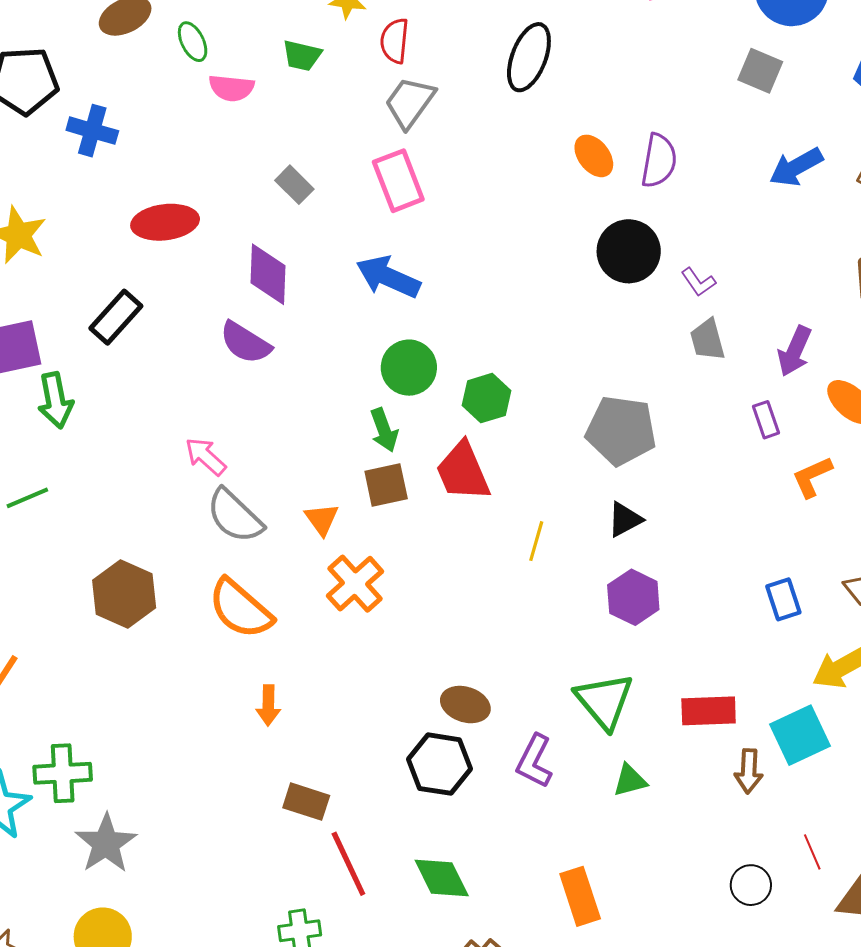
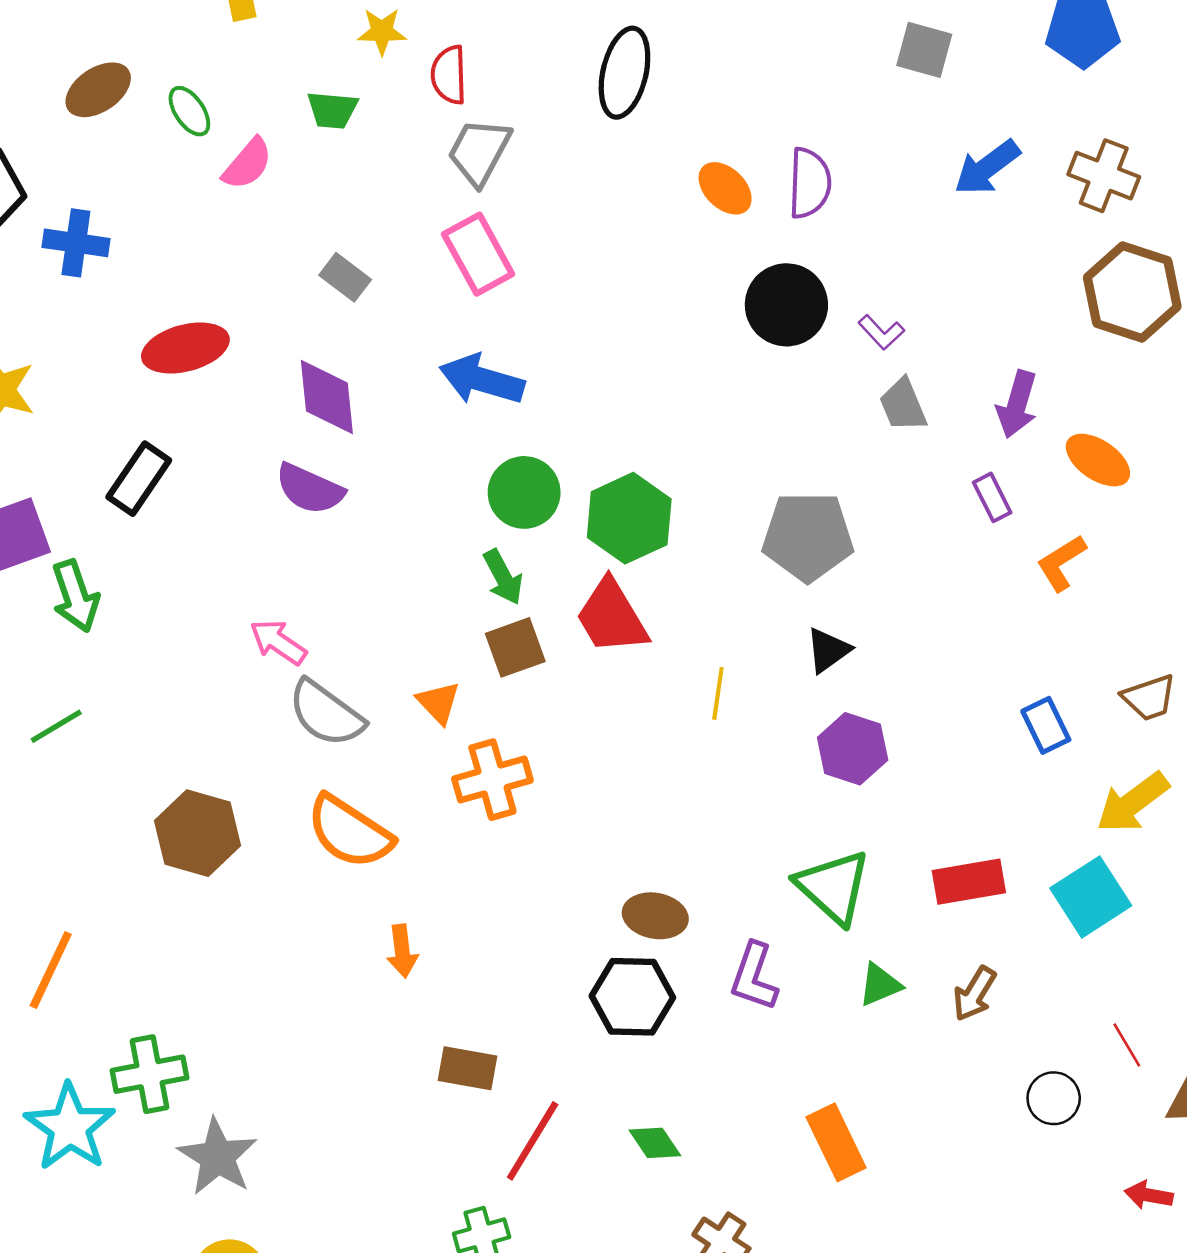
pink semicircle: (231, 88) -> (247, 164), turned -48
green hexagon: (486, 398) -> (629, 518), size x1.4
orange cross: (355, 584) -> (492, 780), turned 34
brown arrow: (749, 771) -> (974, 994), moved, turned 36
red line: (348, 864) -> (533, 1141), turned 64
green diamond: (442, 878) -> (655, 1143), size x0.7

